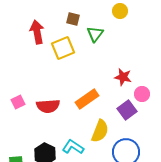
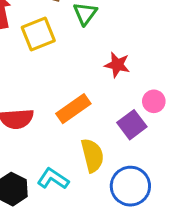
red star: (123, 77) -> (117, 65), moved
yellow semicircle: (100, 131) -> (92, 155), turned -35

